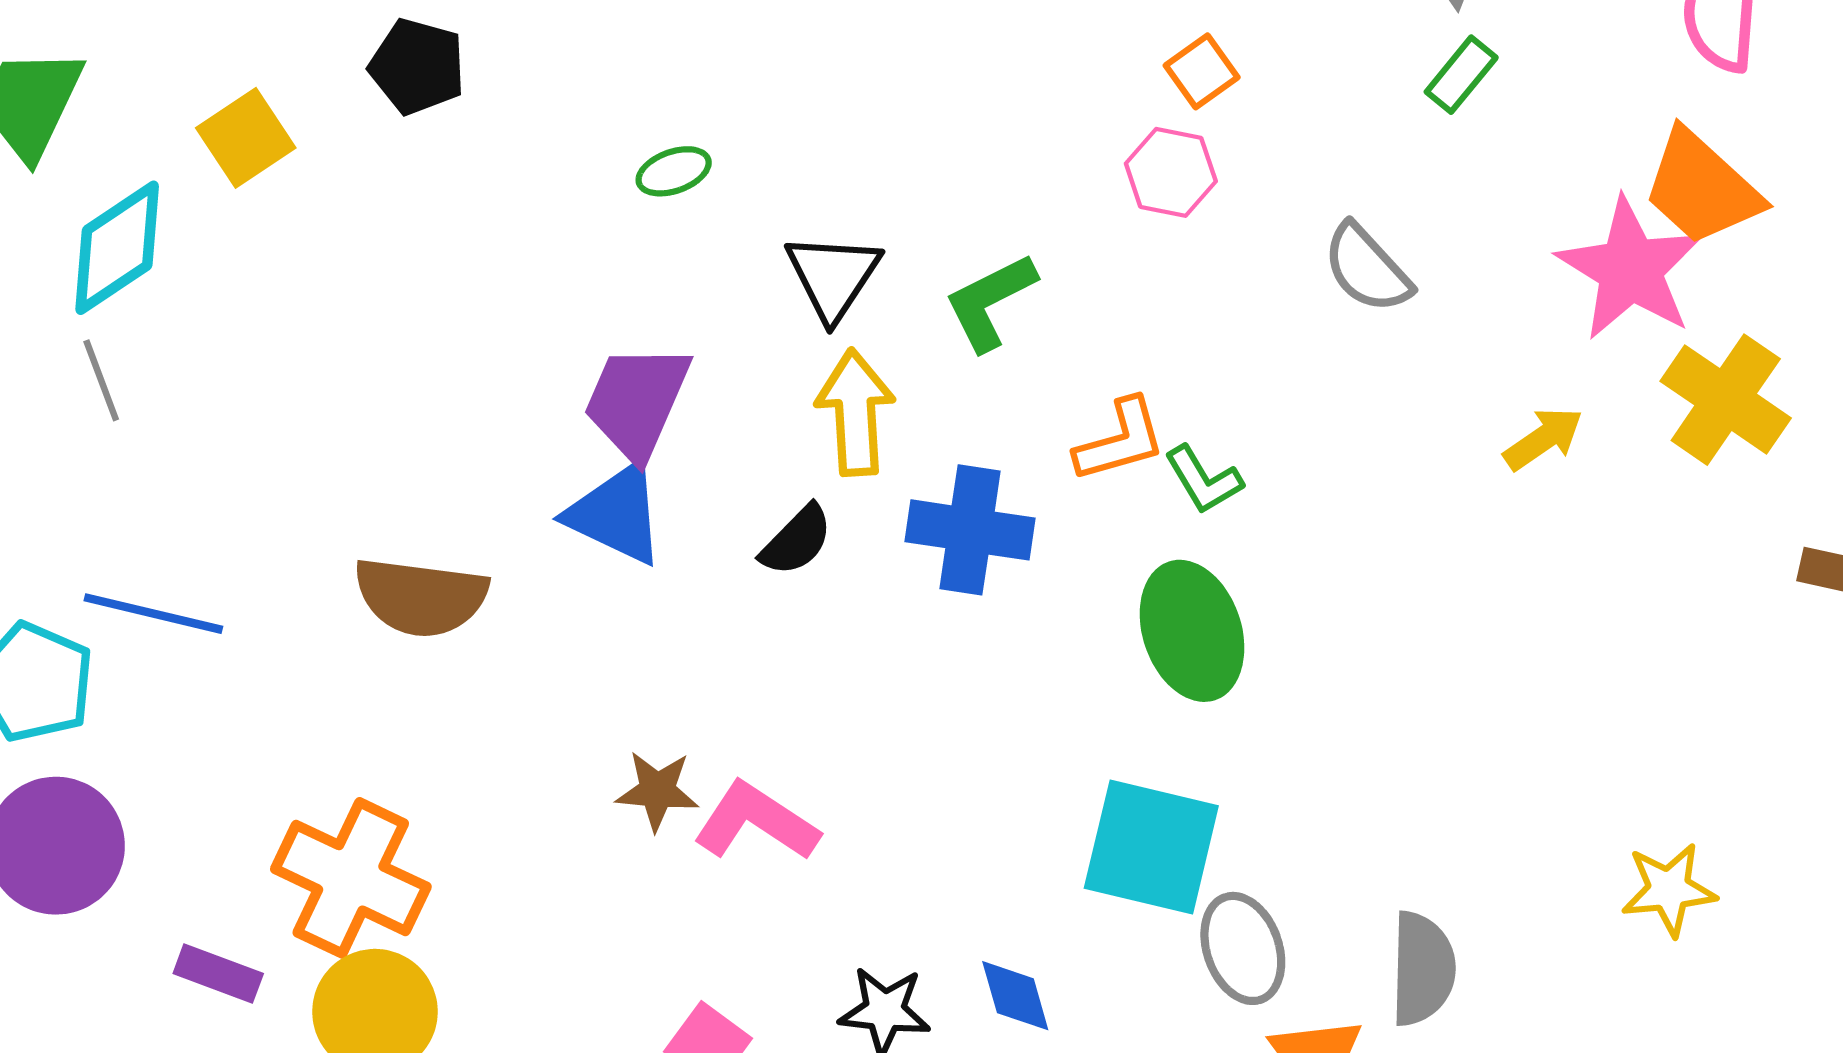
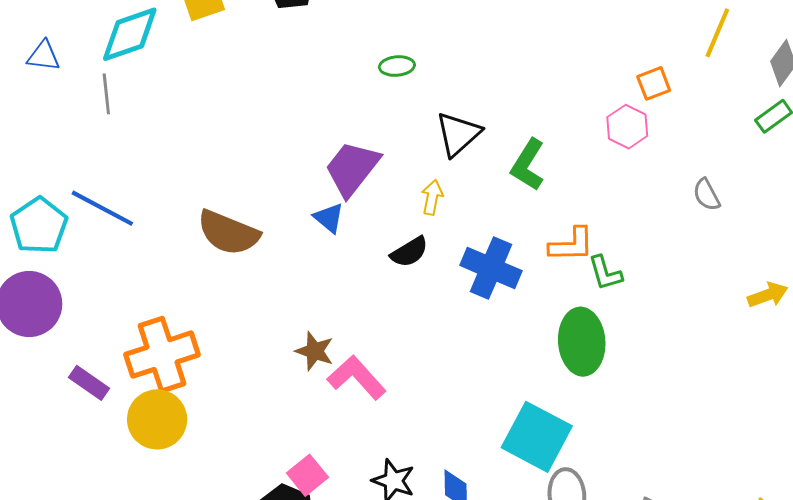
gray semicircle: (1367, 268) -> (707, 195), size x0.7
green L-shape: (990, 302) -> (528, 165), turned -46
yellow arrow: (855, 412) -> (432, 197), moved, size x0.6
blue triangle: (616, 514) -> (329, 218), size x0.6
orange cross: (351, 878) -> (162, 355), turned 32

